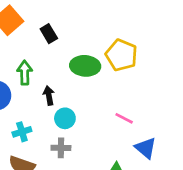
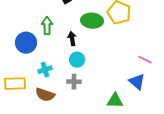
black arrow: (49, 95) -> (72, 39), moved
pink line: (124, 118) -> (145, 60), moved

